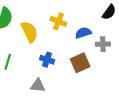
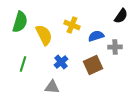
blue cross: (47, 60) -> (61, 62), turned 32

